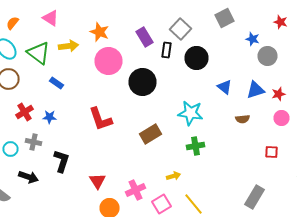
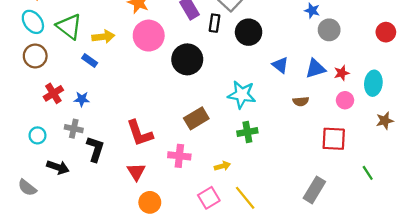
yellow arrow: (68, 46) -> (103, 37), moved
red L-shape: (100, 119) -> (140, 133), moved
gray cross: (34, 142) -> (74, 129), moved
red square: (272, 152) -> (334, 139), size x1.6
pink cross: (136, 190) -> (179, 156), moved, turned 30

